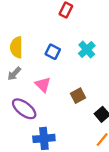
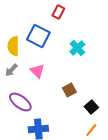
blue square: (53, 52) -> (38, 36), moved, size x1.6
pink triangle: (43, 85) -> (37, 71), moved

